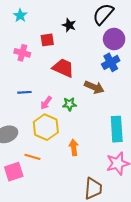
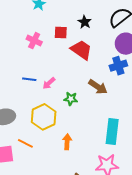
red trapezoid: (63, 68) -> (81, 50), moved
pink arrow: (46, 103) -> (49, 83), moved

